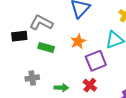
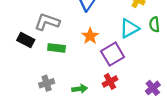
black rectangle: (19, 36) -> (26, 40), turned 42
red cross: (90, 85) -> (110, 81), turned 32

